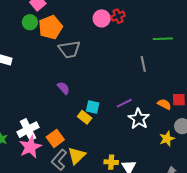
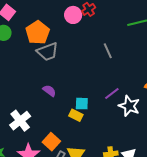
orange pentagon: (50, 27) -> (38, 33), moved
gray line: (143, 64) -> (108, 51), moved
white cross: (28, 130) -> (20, 121), moved

